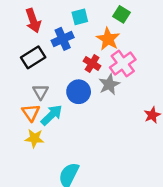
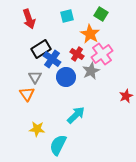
blue cross: (63, 39) -> (52, 59), moved, turned -30
black rectangle: (33, 57) -> (41, 49), moved
cyan arrow: (52, 115) -> (76, 115), moved
yellow star: (34, 138) -> (37, 129), moved

